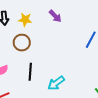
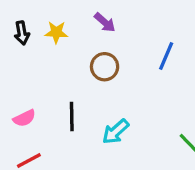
brown circle: (22, 43) -> (105, 67), moved

